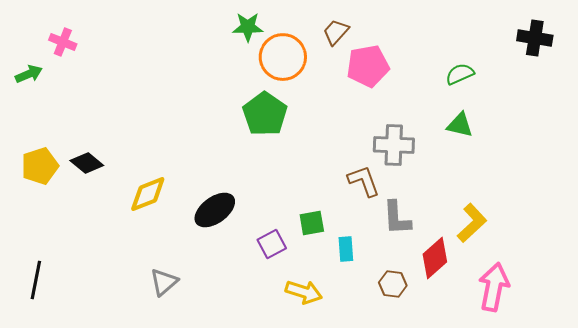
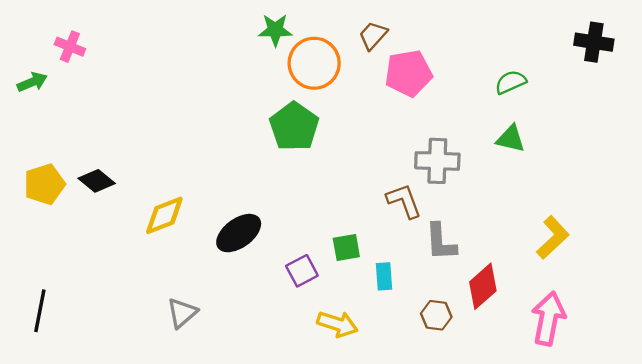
yellow L-shape: (472, 223) -> (553, 238), moved

